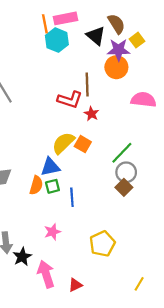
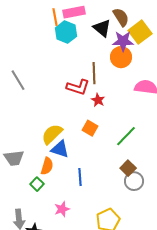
yellow square: (137, 40) -> (140, 32), size x1.6
yellow semicircle: (63, 143) -> (52, 134), moved
blue triangle: (50, 167) -> (60, 149), turned 30
gray circle: (126, 172) -> (134, 181), moved
green square: (52, 186) -> (37, 184), moved, turned -32

